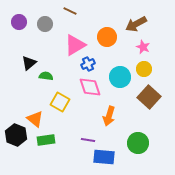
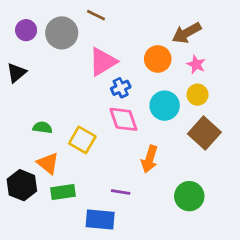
gray circle: (45, 24) -> (62, 33), size x1.5
orange circle: (107, 37) -> (158, 59), moved
black triangle: (29, 63) -> (16, 73), moved
green semicircle: (46, 76) -> (42, 128), moved
blue rectangle: (104, 157) -> (100, 219), moved

